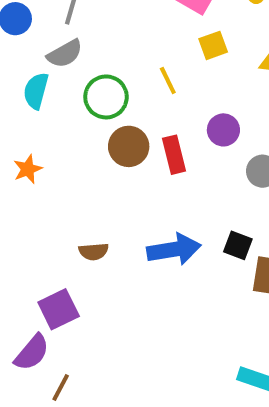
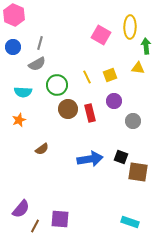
yellow square: (213, 45) -> (110, 75), moved
cyan semicircle: (36, 91) -> (23, 92), moved, turned -102
brown semicircle: (94, 252) -> (42, 149), moved, turned -32
purple square: (59, 309) -> (60, 219), moved, turned 30

